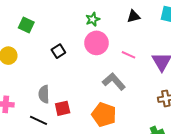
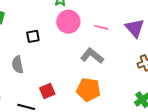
black square: (58, 51) -> (33, 36), turned 32
gray semicircle: (44, 94) -> (18, 65), moved

